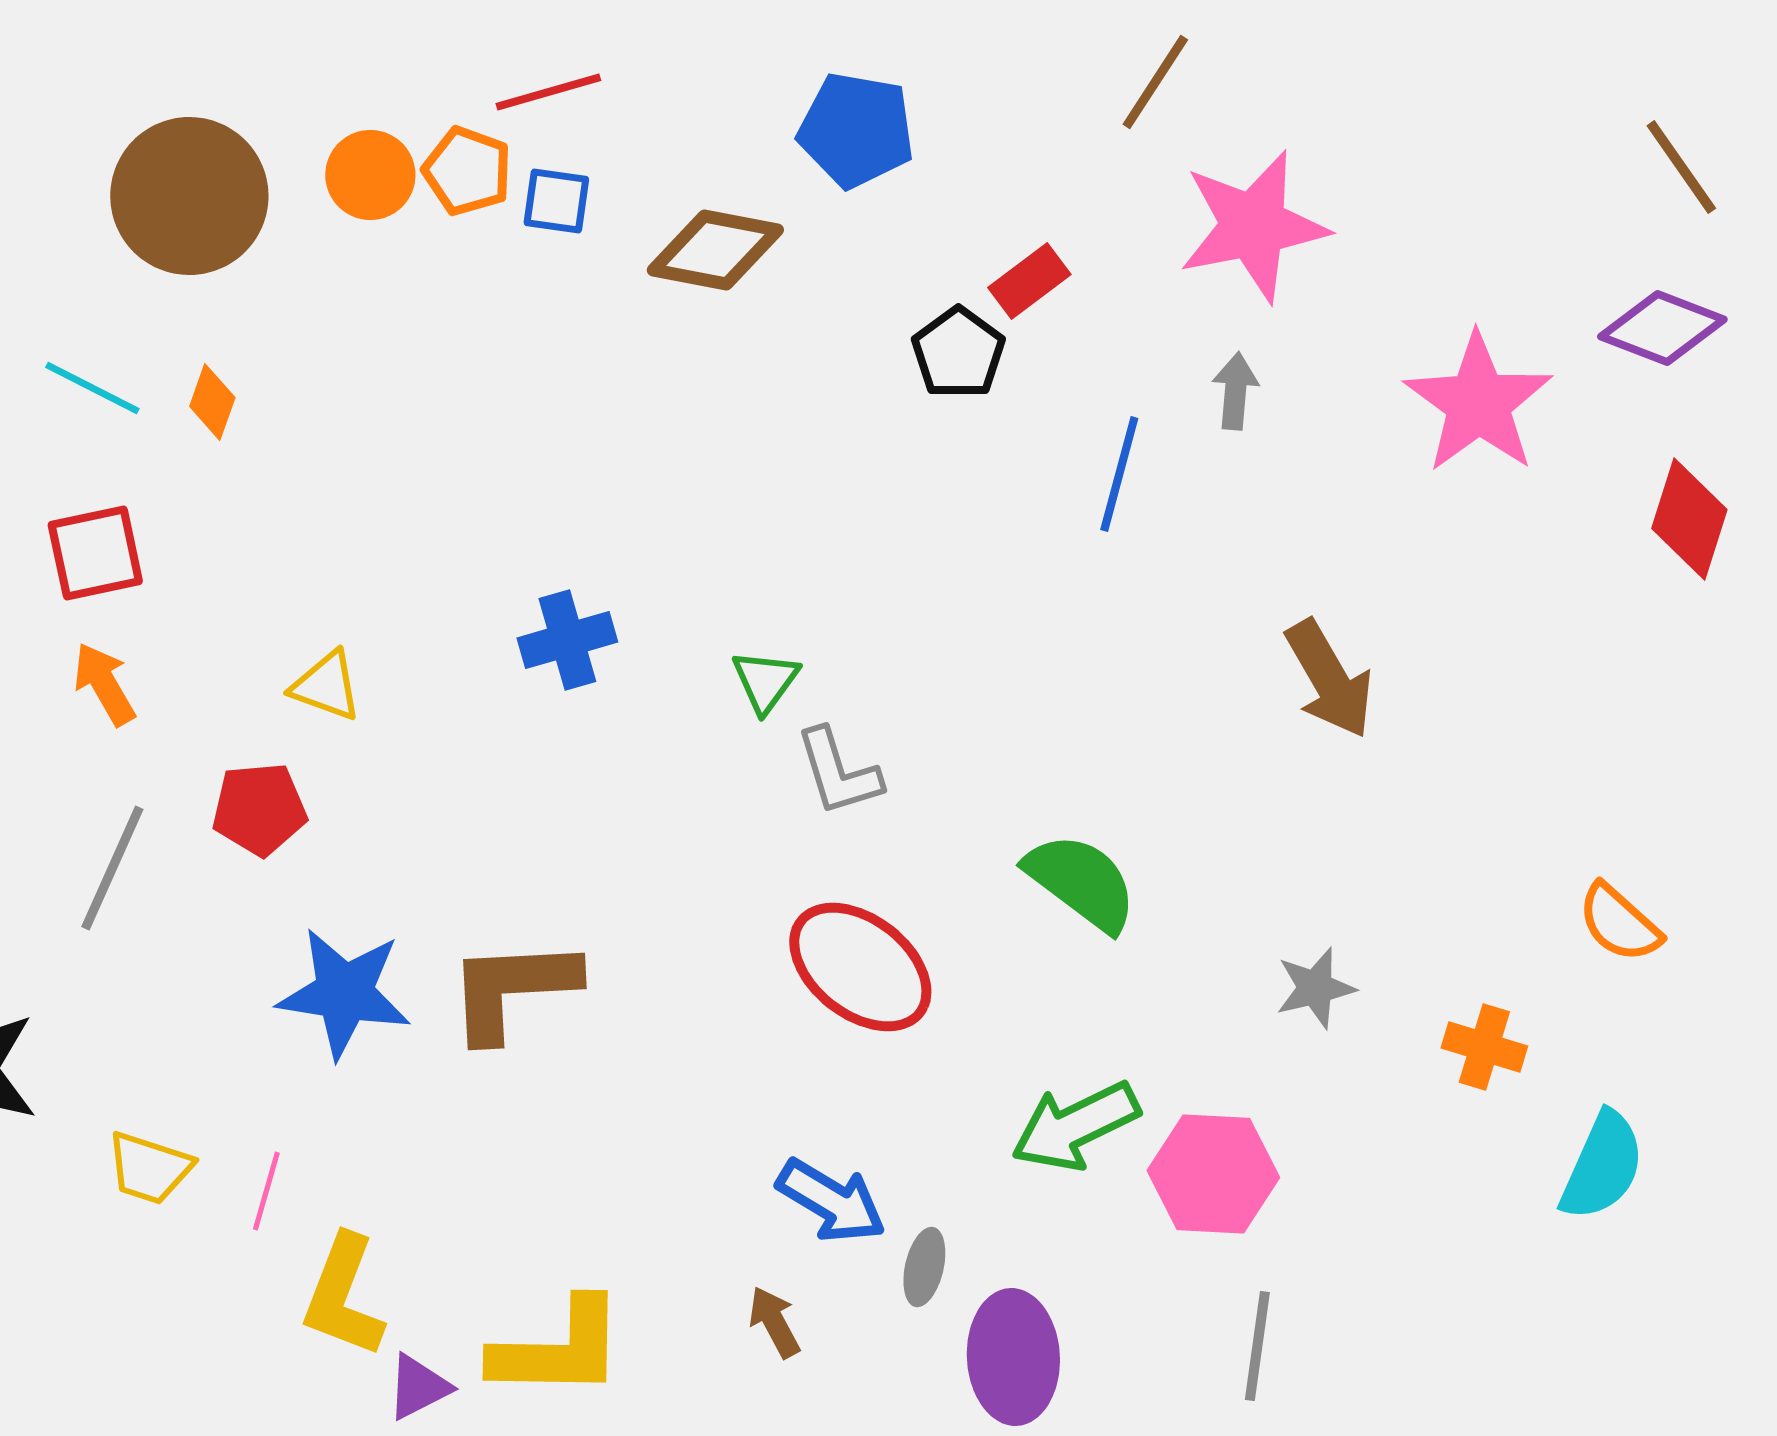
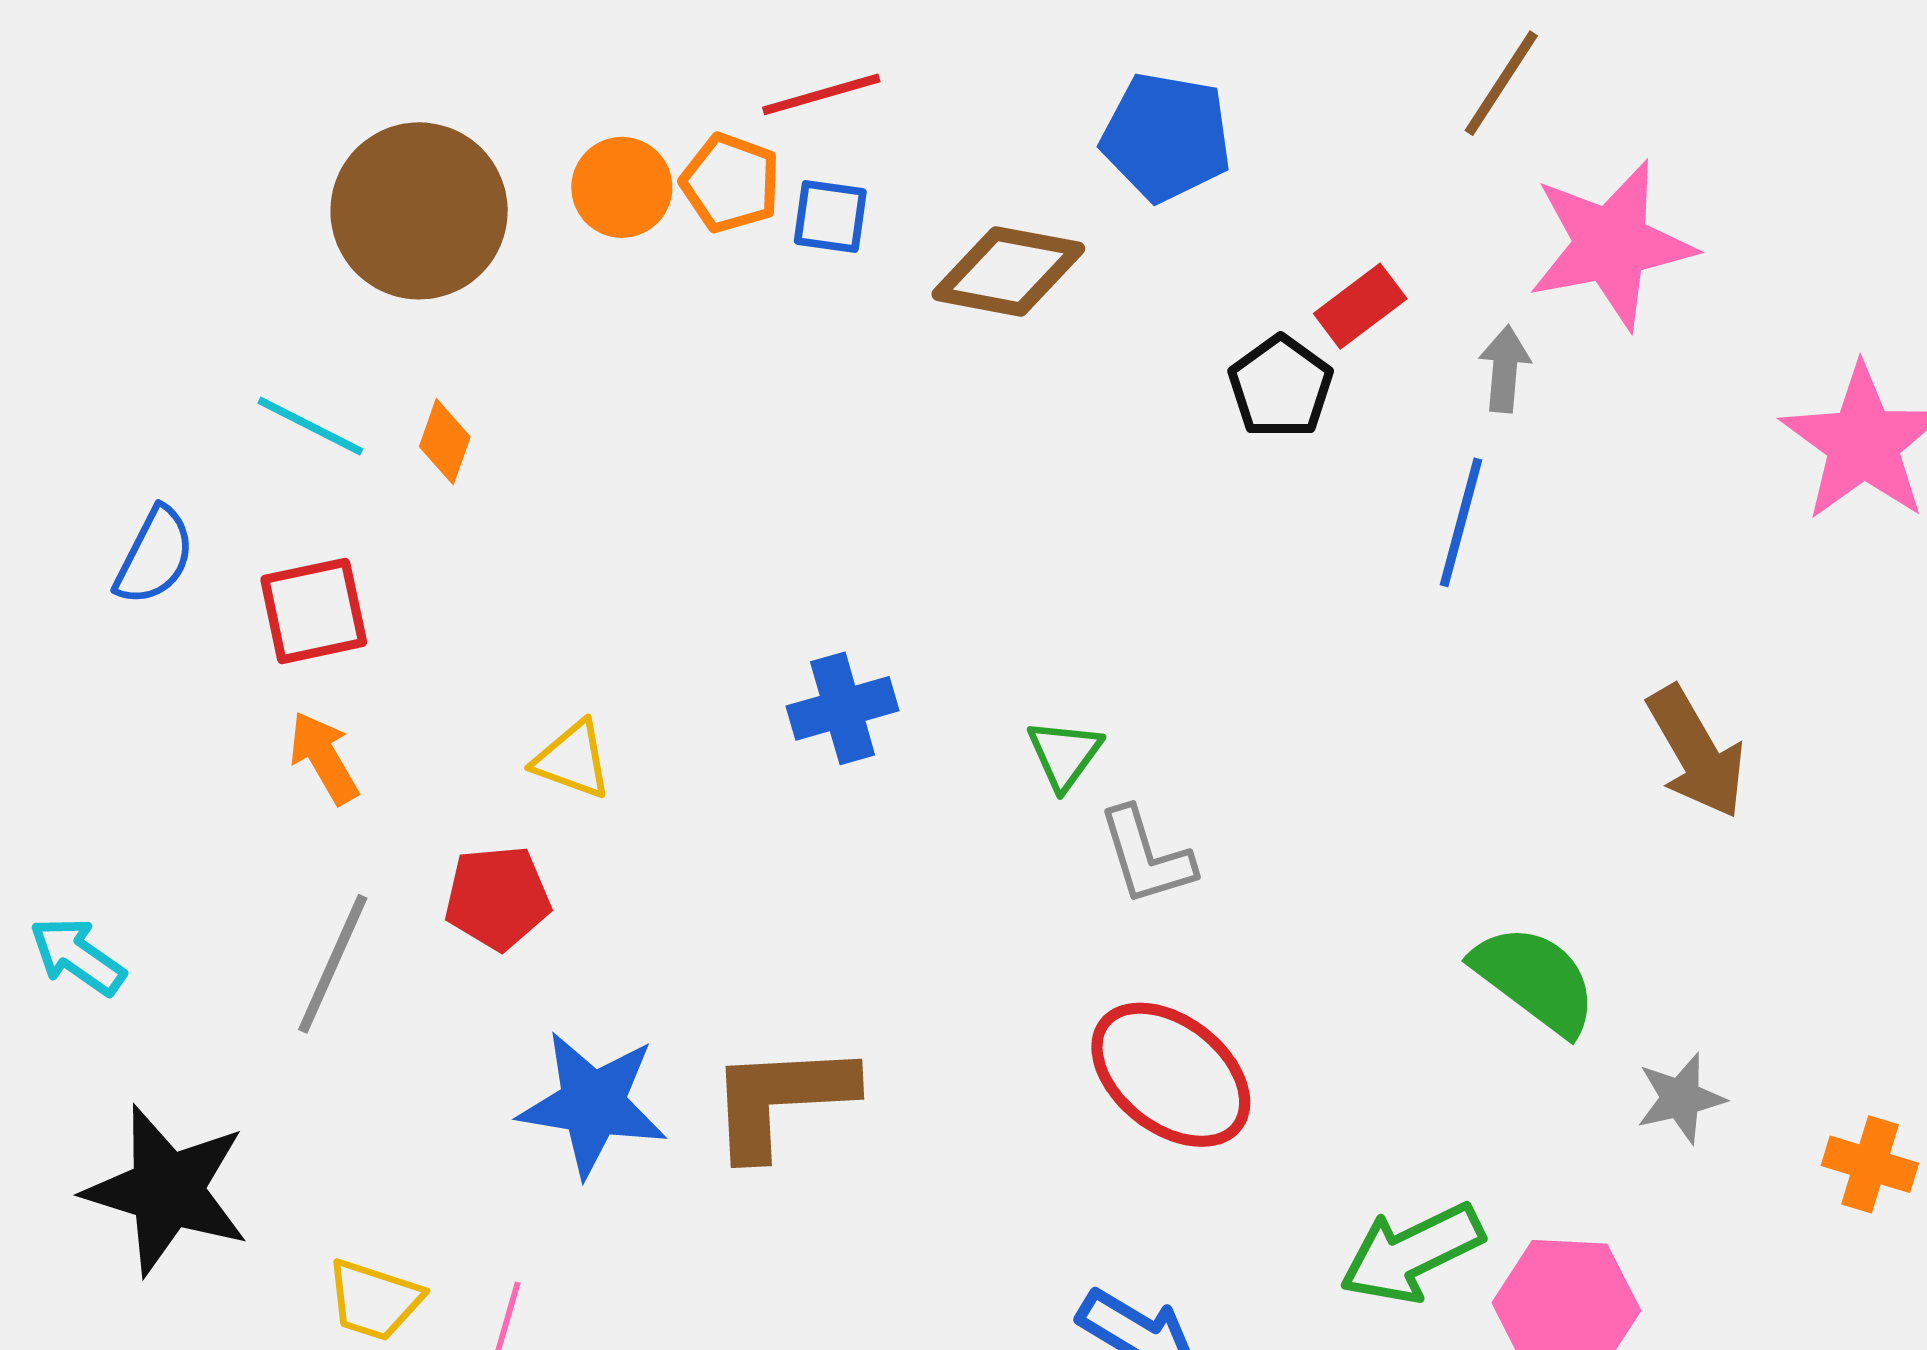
gray arrow: (1235, 391) -> (1505, 369), moved
green semicircle: (1081, 882) -> (1535, 980), moved

